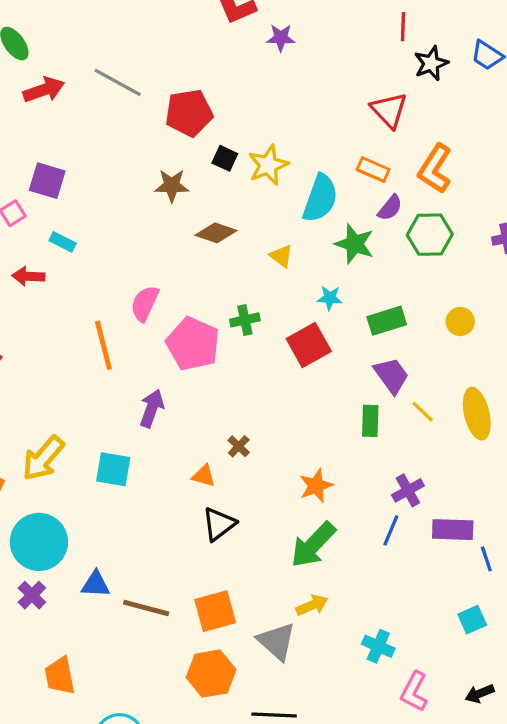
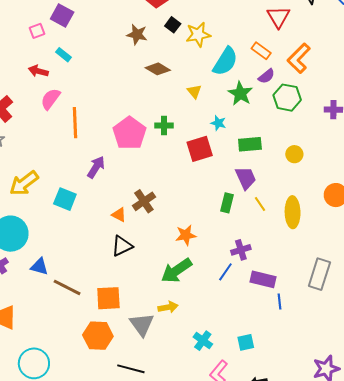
pink semicircle: (145, 303) -> (51, 99), moved
brown cross: (239, 446) -> (144, 201), size x1.6
cyan square: (472, 620) -> (246, 342), moved

